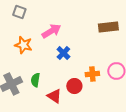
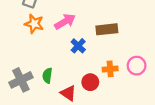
brown rectangle: (108, 27) -> (107, 29), moved
orange star: (23, 45) -> (34, 24), moved

